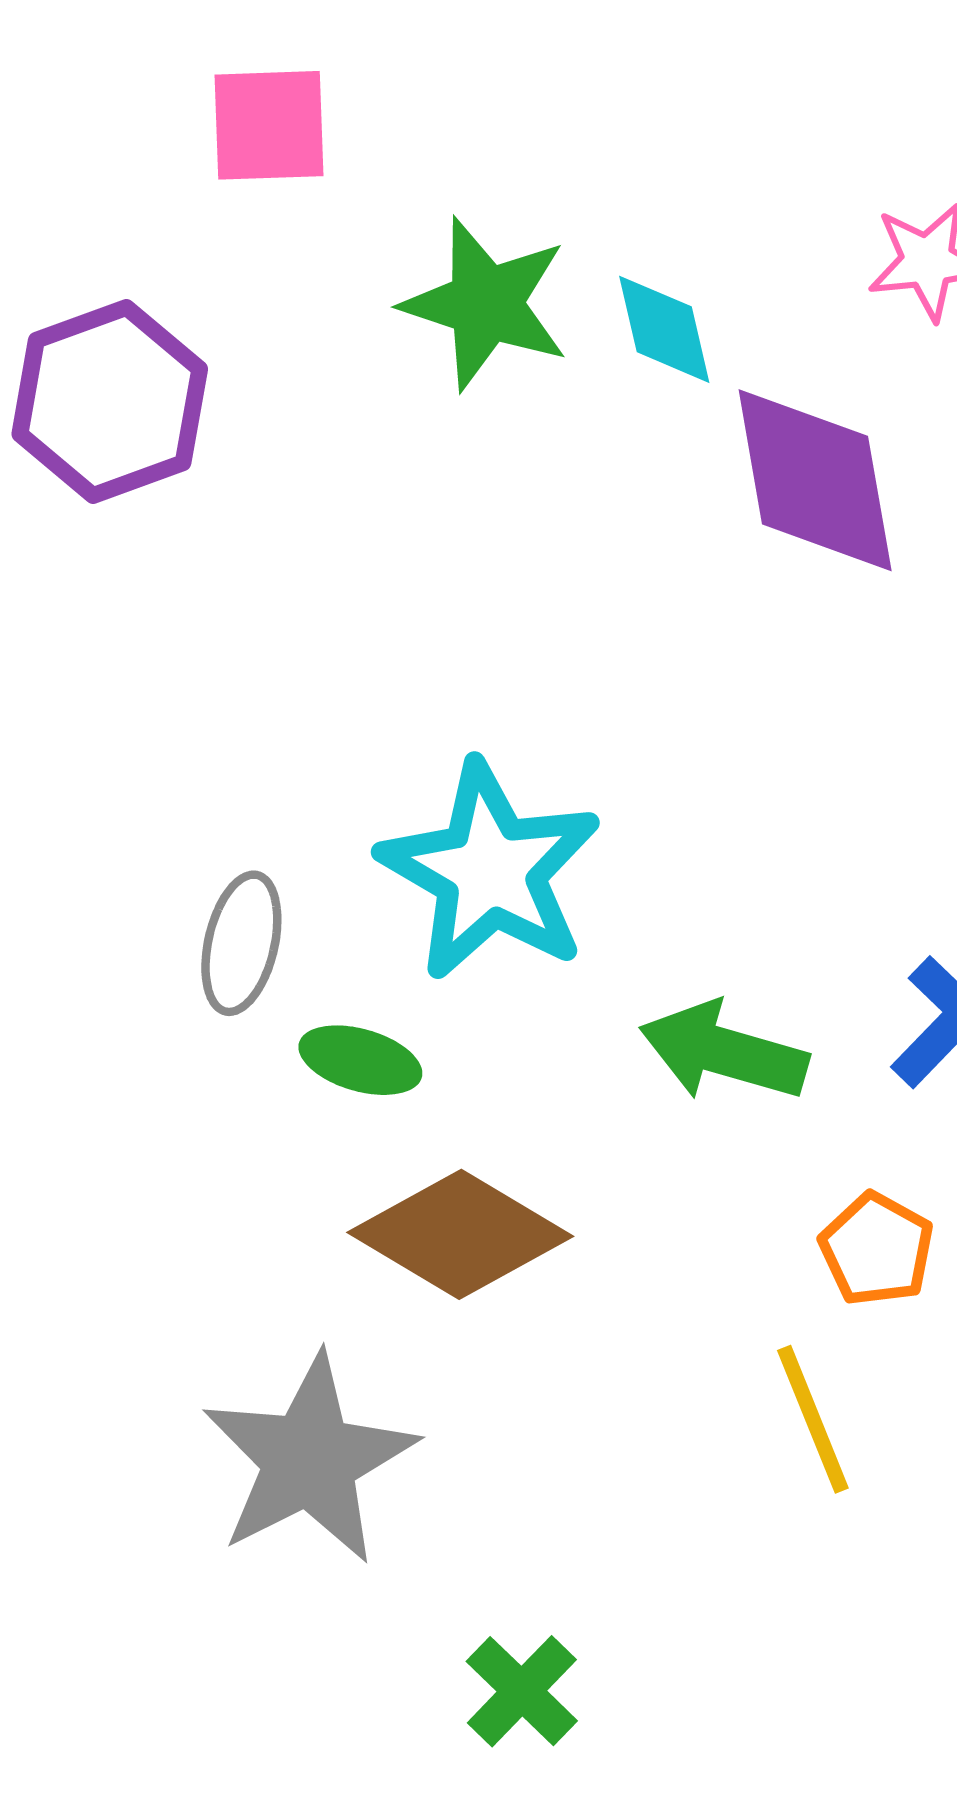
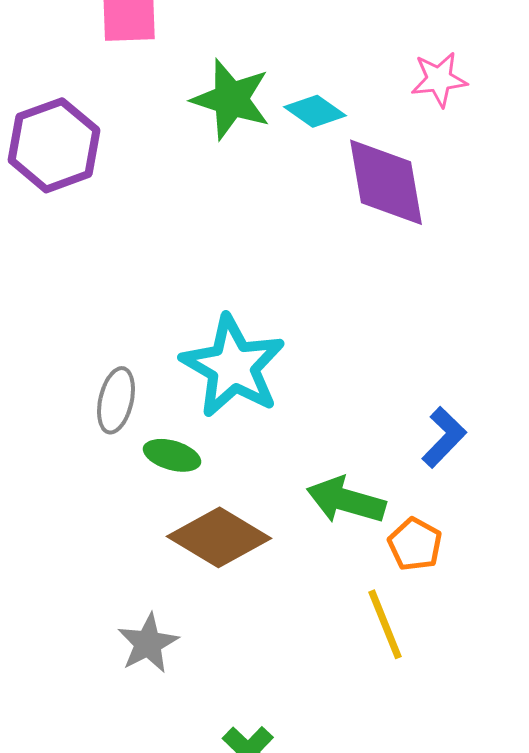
cyan diamond: (664, 329) -> (315, 111), turned -42
green arrow: (724, 1052) -> (346, 500), moved
gray star: (309, 1460) -> (148, 643), size x0.6

